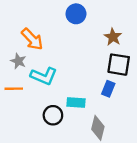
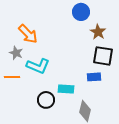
blue circle: (76, 14) -> (81, 12), moved
blue rectangle: (108, 89) -> (94, 77), turned 64

